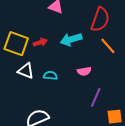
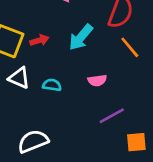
cyan arrow: (71, 39) -> (81, 37), turned -35
purple line: (96, 97) -> (112, 116), turned 36

